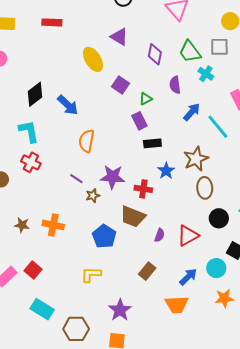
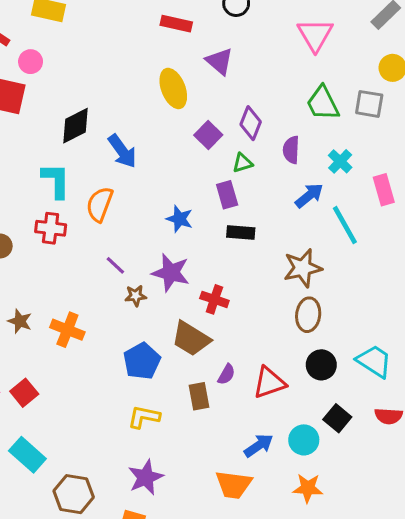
red rectangle: (52, 22) -> (176, 24), moved
purple diamond: (155, 54) -> (251, 123), moved
cyan cross: (206, 74) -> (340, 161), moved
orange semicircle: (87, 141) -> (100, 204), moved
red cross: (31, 162) -> (51, 228), turned -30
blue star: (166, 171) -> (180, 219), moved, turned -30
brown rectangle: (147, 271) -> (199, 396), moved, turned -60
yellow L-shape: (91, 274) -> (144, 417), moved

